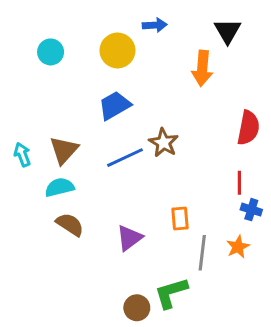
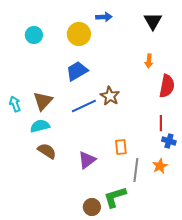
orange arrow: (202, 68) -> (149, 61), moved, size x0.6

